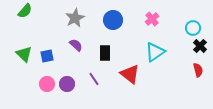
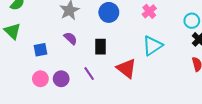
green triangle: (24, 54) -> (12, 31), moved

